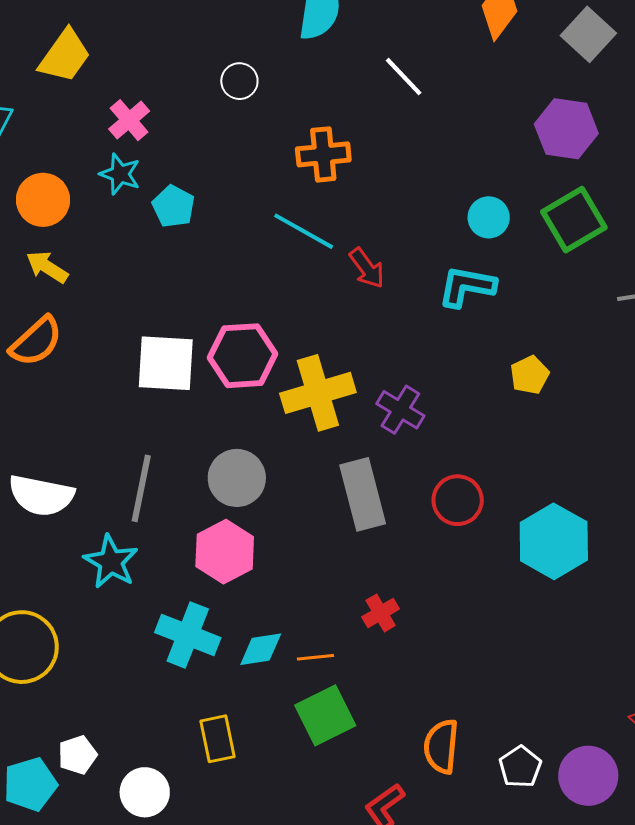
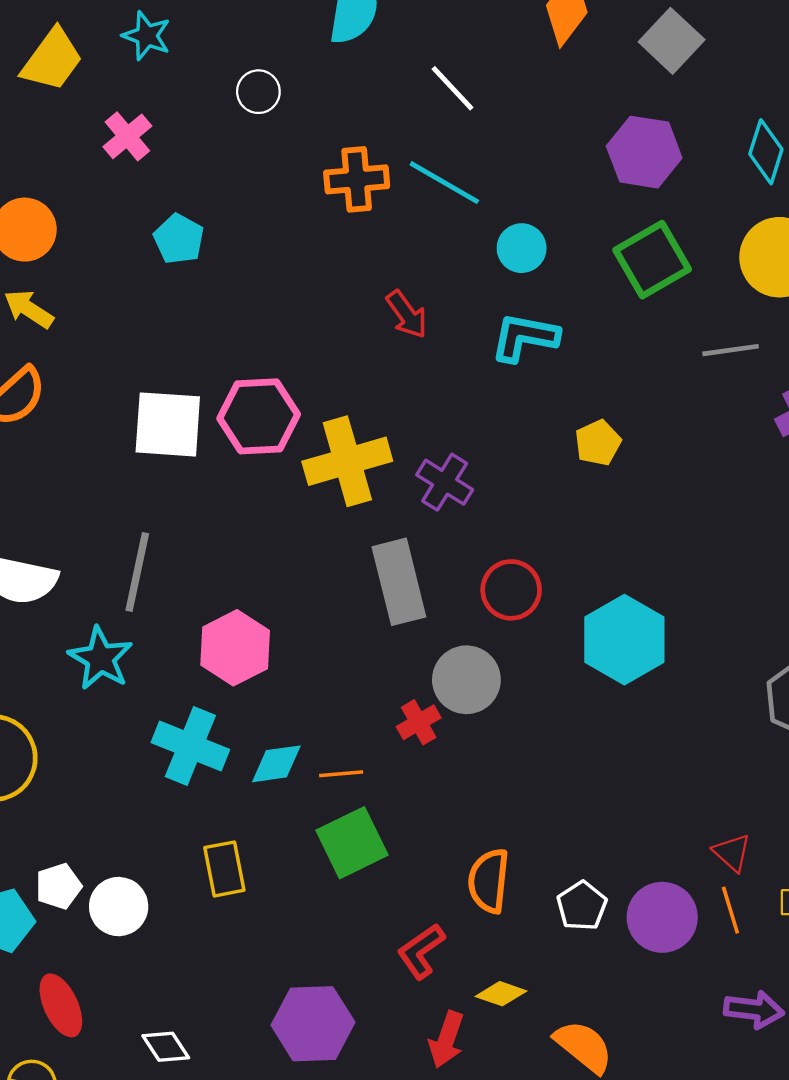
cyan star: (120, 174) -> (147, 36), moved
cyan circle: (489, 217) -> (522, 248), moved
cyan line: (304, 231) -> (444, 183), moved
gray circle: (237, 478) -> (466, 680), moved
white circle: (145, 792) -> (119, 907), moved

